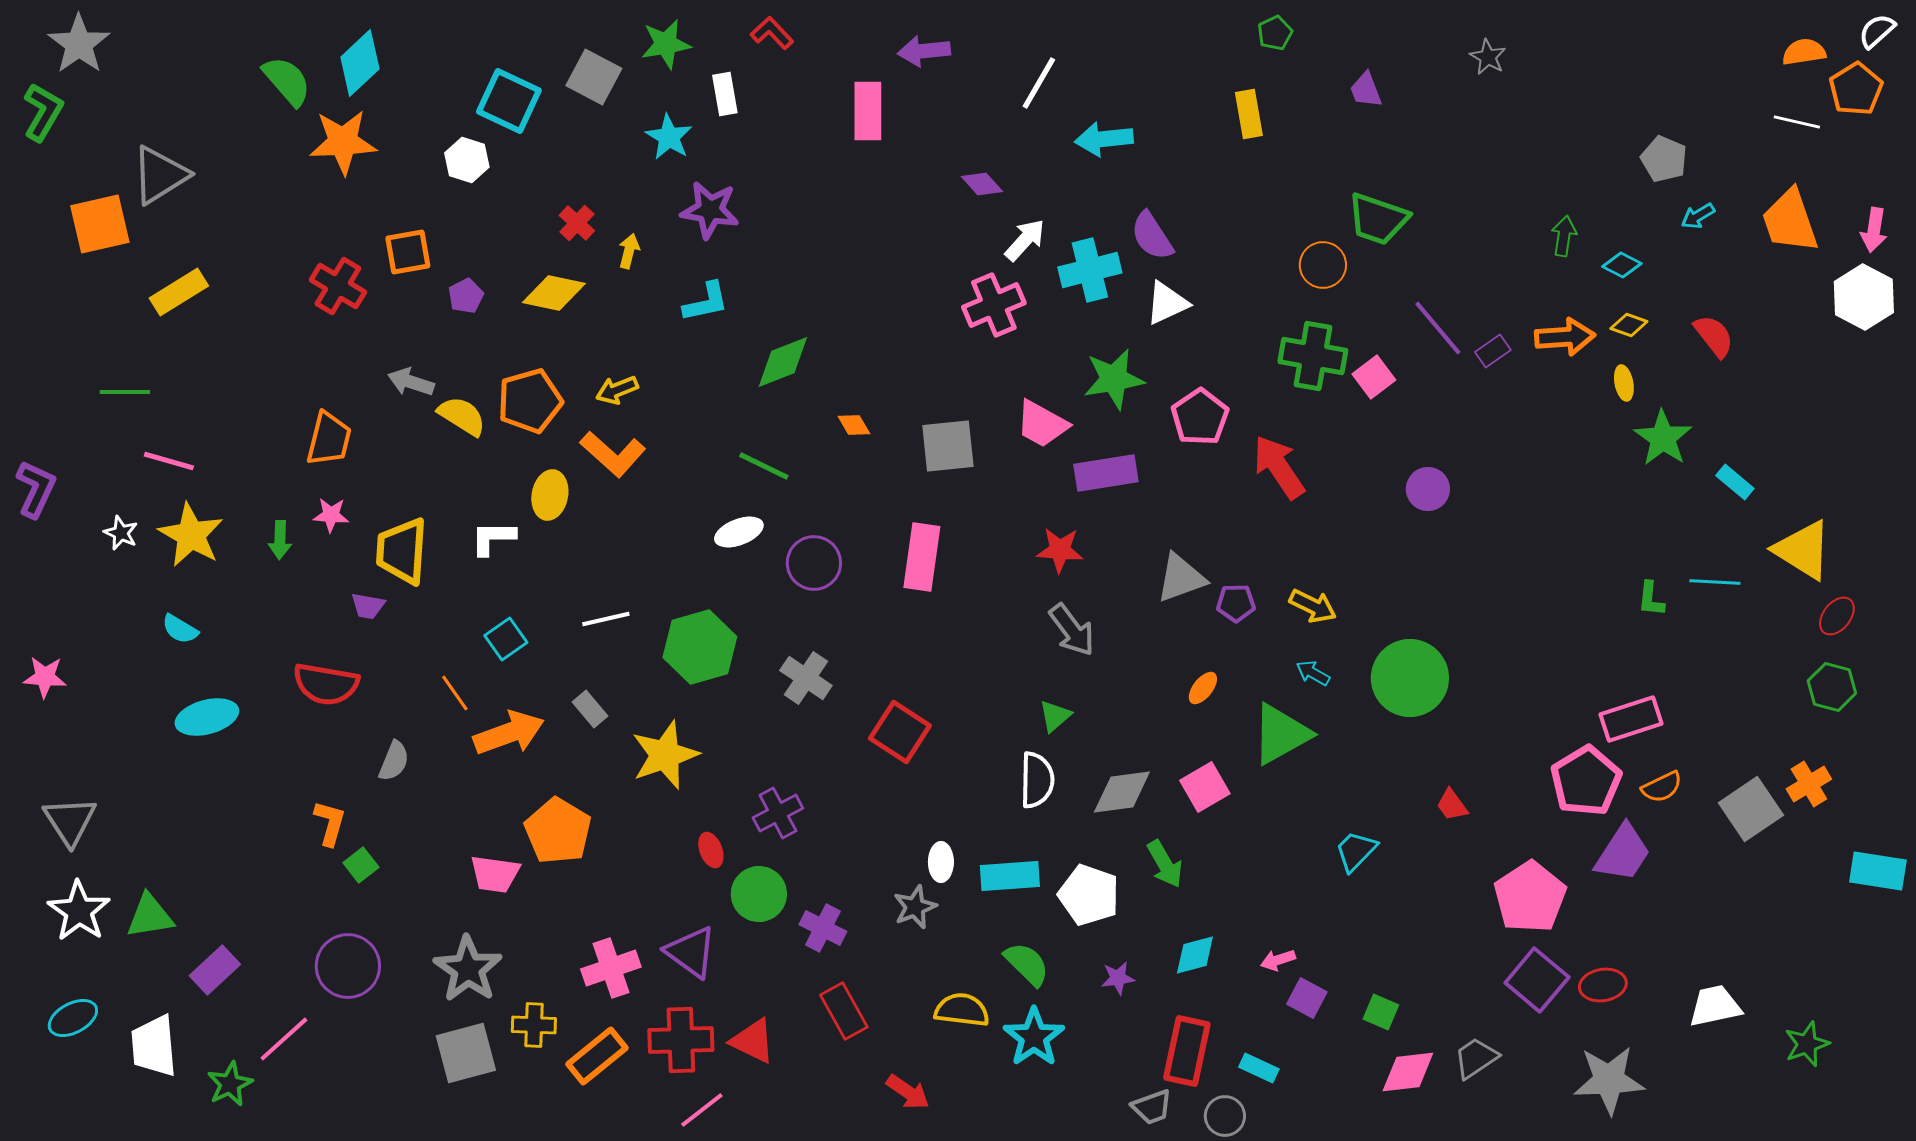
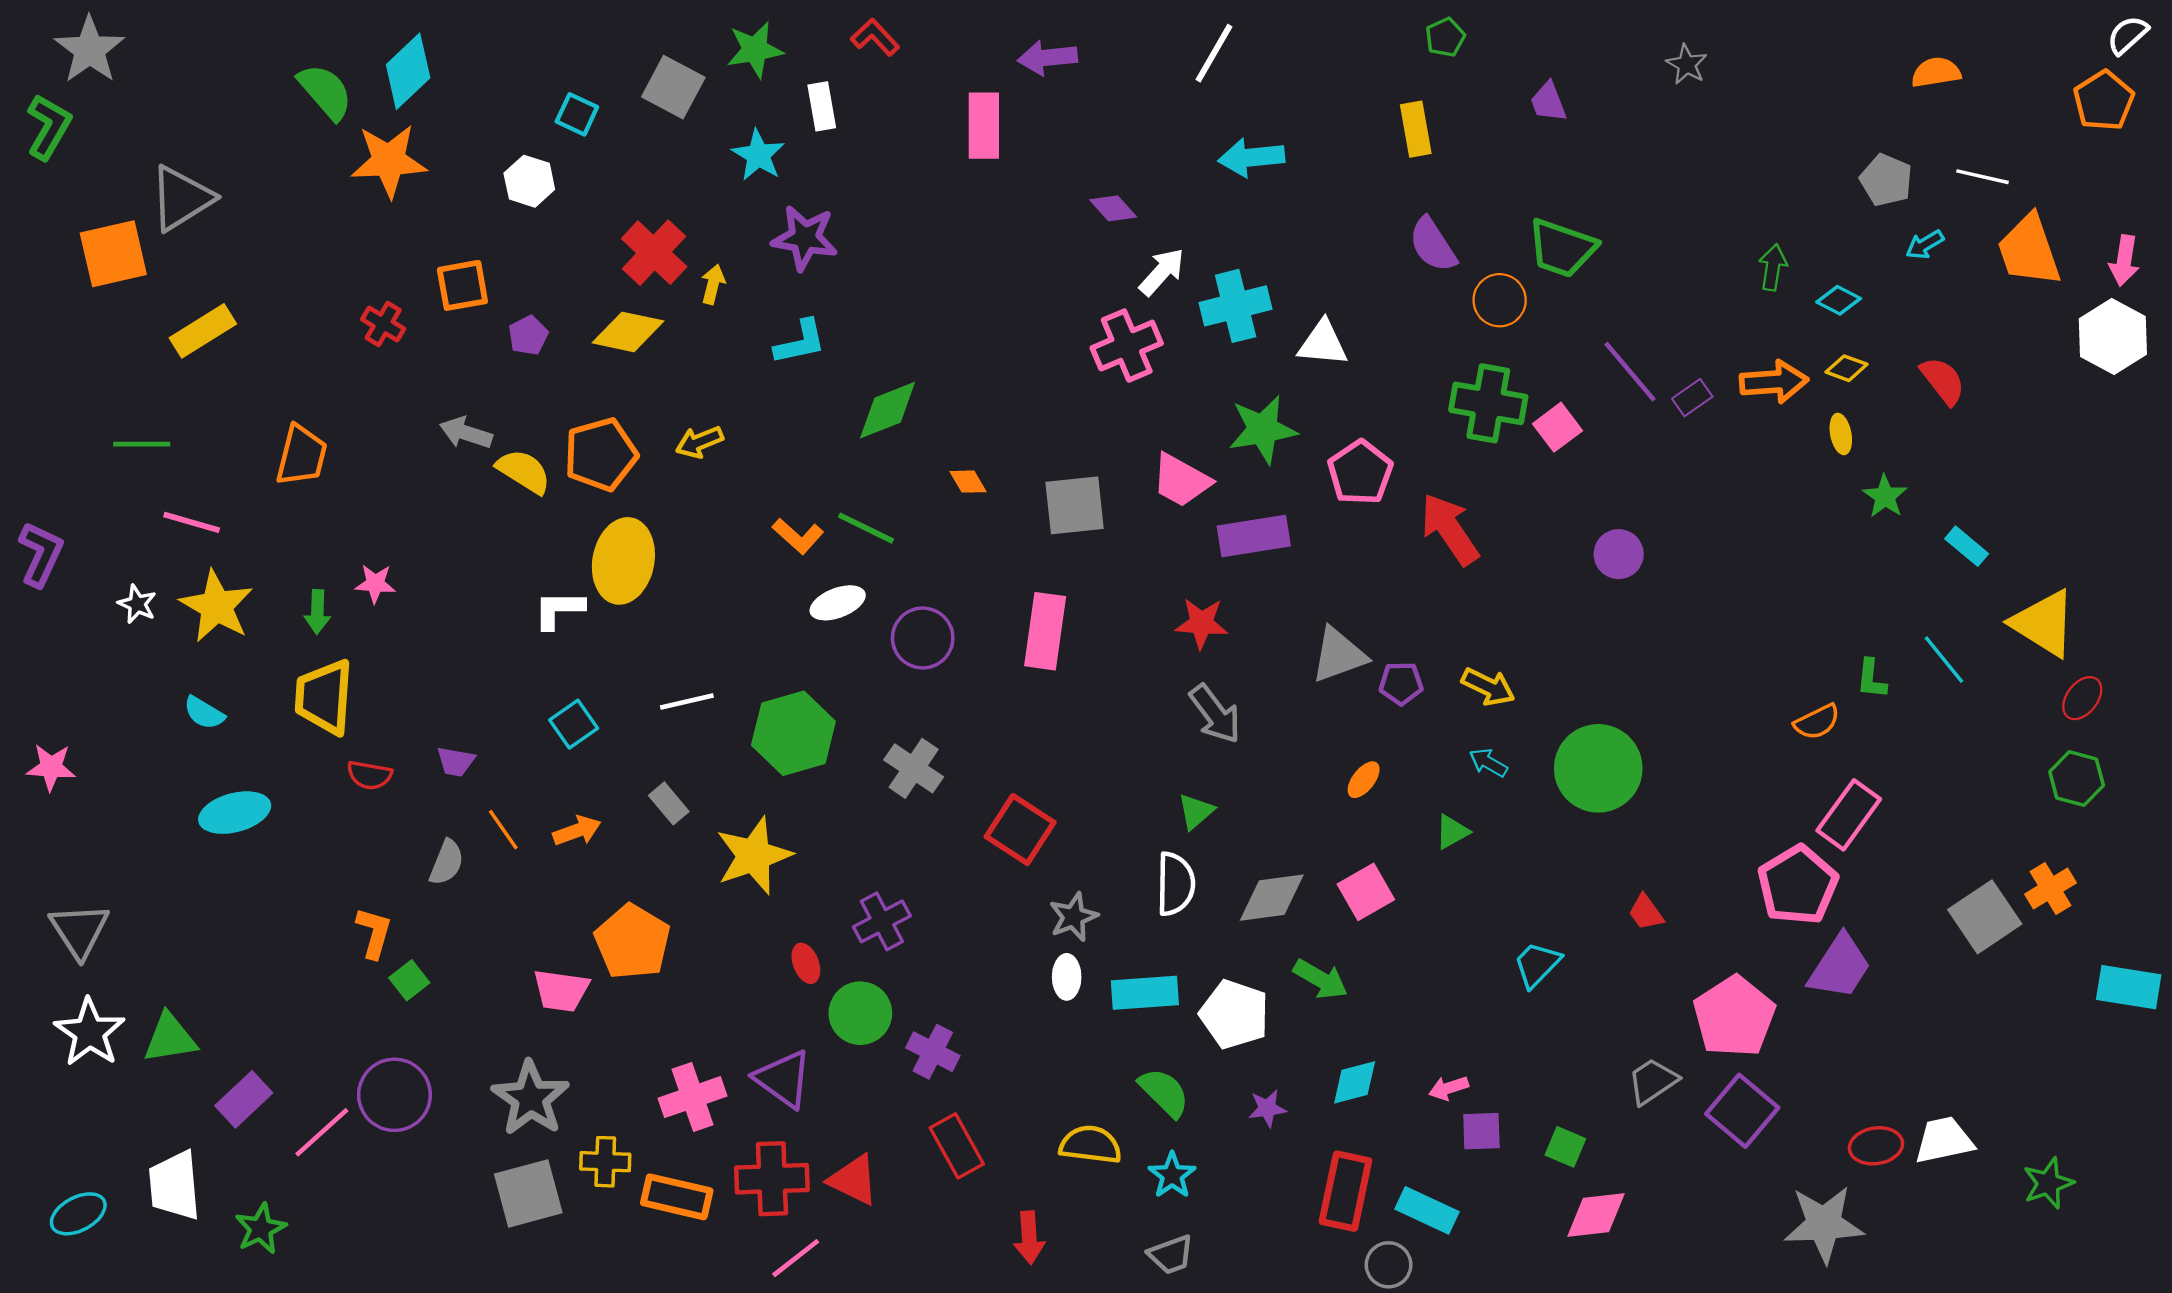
orange semicircle: (1804, 52) -> (1936, 72), moved
white line: (1039, 83) -> (1214, 53), moved
cyan square: (509, 101) -> (577, 114), size x0.6
white line: (1797, 122) -> (1982, 177), moved
red cross: (577, 223) -> (654, 253), size x1.6
purple semicircle: (1152, 236) -> (1433, 245), moved
red cross: (338, 286) -> (383, 324), size x0.7
white triangle: (1167, 303) -> (1323, 343), turned 30
green star: (1663, 438) -> (1885, 496), size x0.7
orange trapezoid: (329, 439) -> (302, 456), moved
orange L-shape: (613, 454) -> (798, 536), moved, size x0.7
yellow ellipse: (550, 495) -> (623, 561), size x1.5
yellow trapezoid: (402, 551) -> (324, 697), moved
cyan line: (1715, 582) -> (1944, 660), turned 48
purple trapezoid: (368, 606) -> (456, 762), moved
red semicircle: (326, 684) -> (370, 775), size x0.6
orange line: (455, 693) -> (503, 830), moved
pink rectangle: (1631, 719) -> (1849, 815), turned -36
orange arrow: (509, 733) -> (577, 831), size x0.6
green triangle: (1281, 734) -> (1452, 832), size x0.5
orange semicircle: (1662, 787) -> (1817, 722), moved
green arrow: (1165, 864) -> (1321, 979), turned -30
gray star: (915, 907) -> (1073, 917), moved
red ellipse: (1603, 985) -> (1876, 1146), moved
purple square: (1307, 998) -> (1481, 1131), turned -30
cyan ellipse: (73, 1018) -> (78, 1214), moved
cyan star: (1034, 1037) -> (1172, 1175), size x0.7
pink line: (284, 1039) -> (322, 1132), moved
orange rectangle: (597, 1056) -> (677, 1197), turned 52
gray trapezoid: (1476, 1058) -> (1653, 1081), moved
cyan rectangle: (1259, 1068) -> (1427, 1210), size x1.4
red arrow: (908, 1092) -> (1029, 1238), turned 51
gray trapezoid: (1152, 1107) -> (1171, 1255), moved

